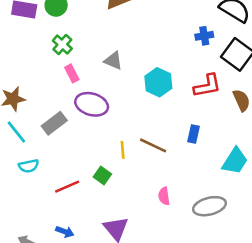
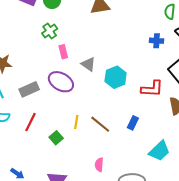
blue cross: (204, 36) -> (157, 41), moved
gray triangle: (113, 61) -> (88, 64), moved
pink rectangle: (72, 73) -> (63, 52), moved
red line: (67, 187) -> (31, 122), moved, turned -54

